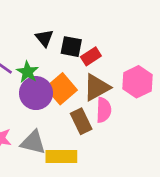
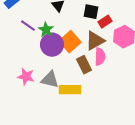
black square: (71, 47) -> (91, 12), moved
red rectangle: (91, 56) -> (105, 22), moved

